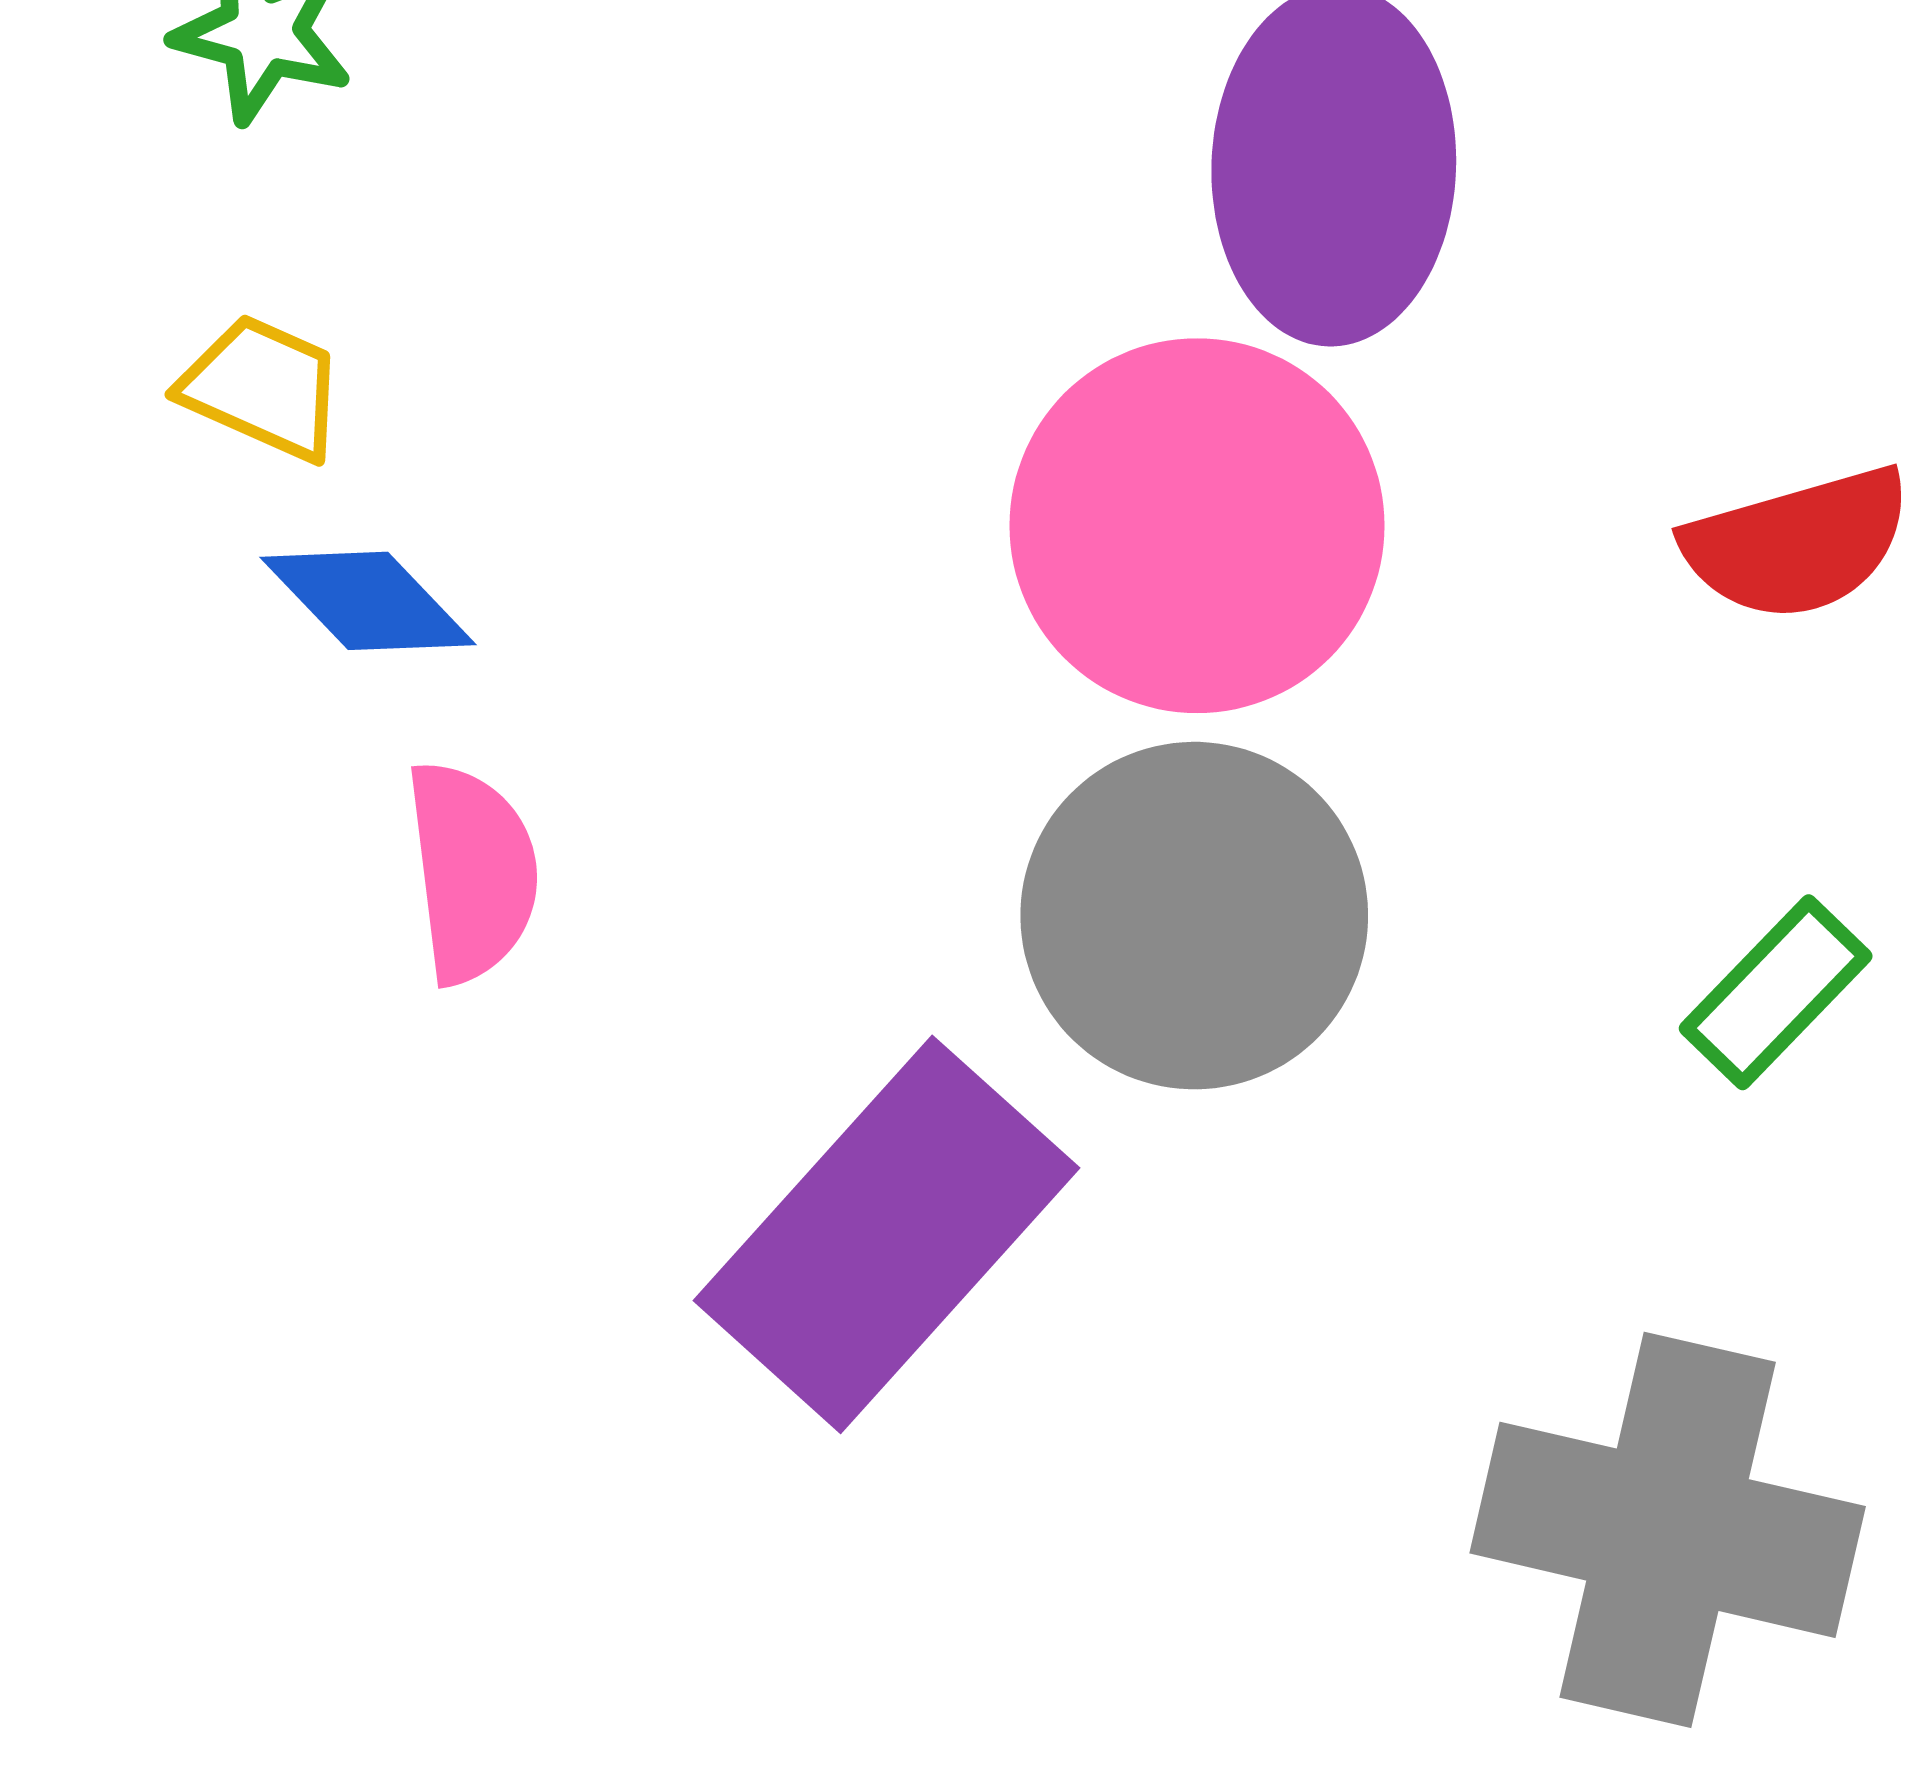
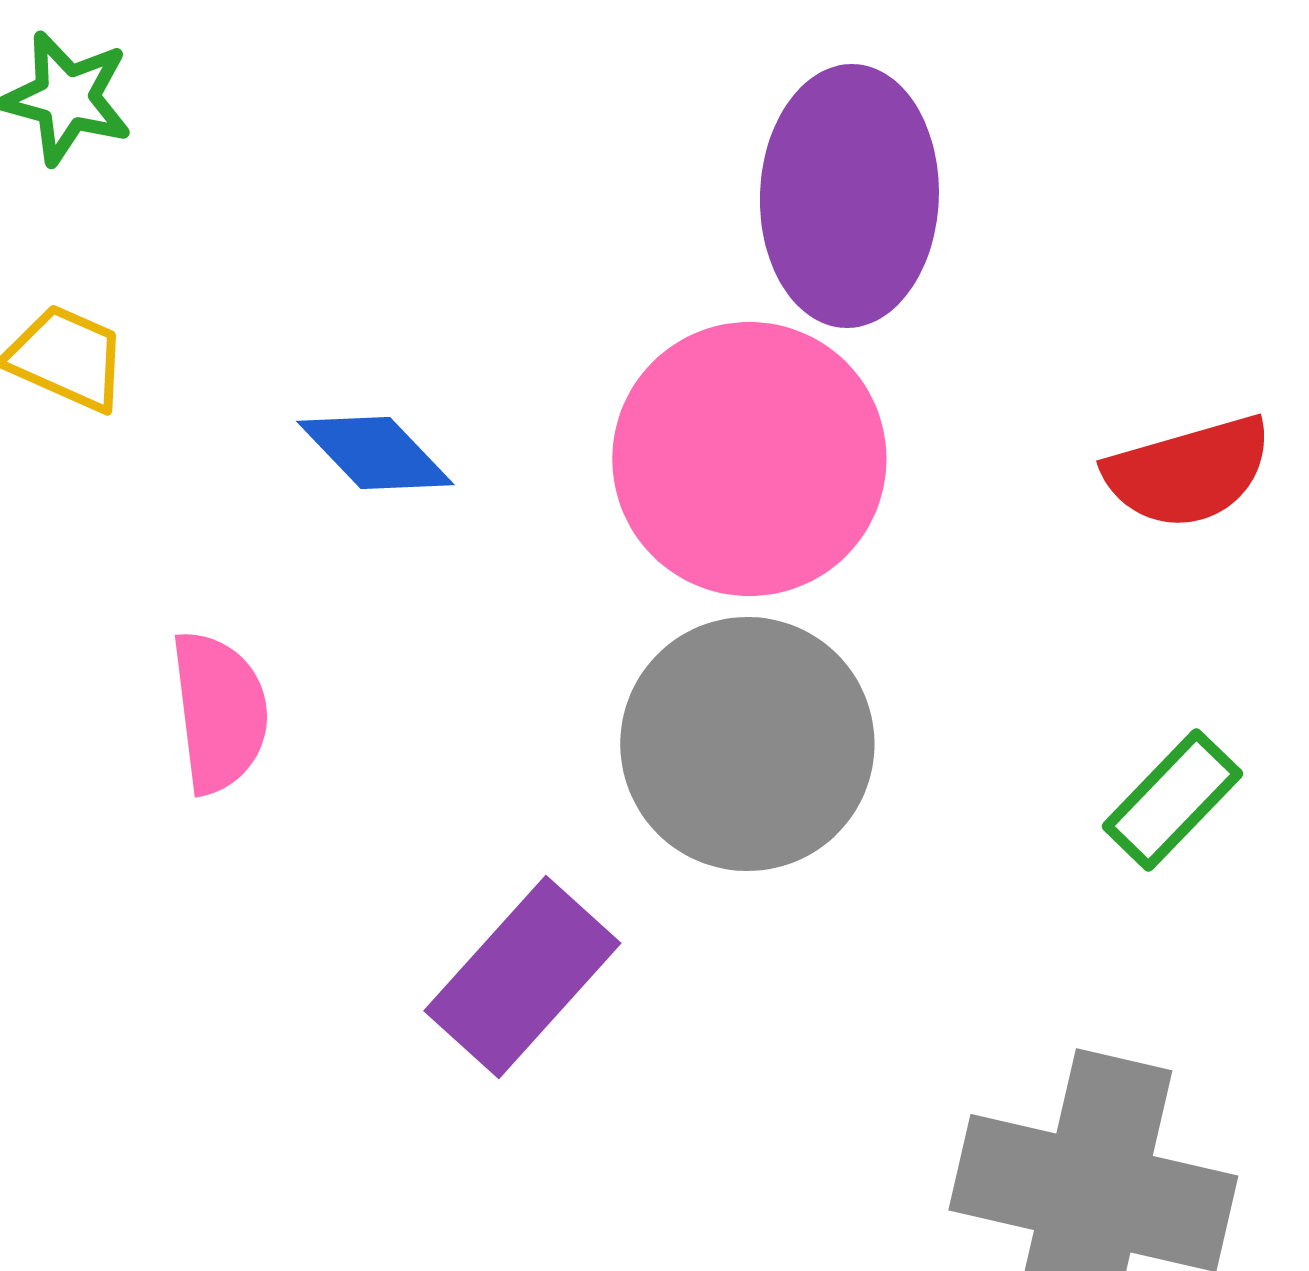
blue diamond: (368, 601) -> (375, 453), moved
purple rectangle: (886, 1234) -> (522, 977), size x0.7

